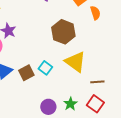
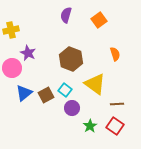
orange semicircle: (95, 13) -> (115, 54), moved
brown hexagon: (63, 32) -> (71, 59), moved
purple circle: (48, 107) -> (72, 108), moved

